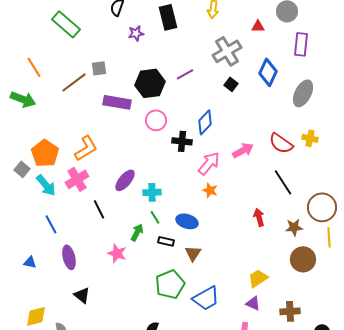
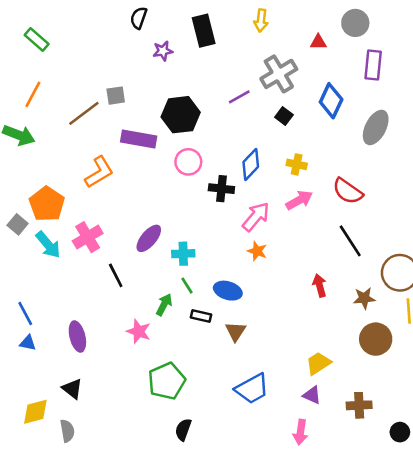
green rectangle: (66, 24) -> (37, 40), moved, size x0.7
orange line: (34, 67) -> (33, 94), turned 60
purple line: (185, 74) -> (239, 97), moved
yellow cross: (310, 138) -> (297, 164), moved
orange L-shape: (86, 148) -> (99, 172), moved
blue line: (51, 224) -> (25, 314), moved
green pentagon: (170, 284) -> (167, 381), moved
black triangle: (82, 295) -> (72, 389), moved

